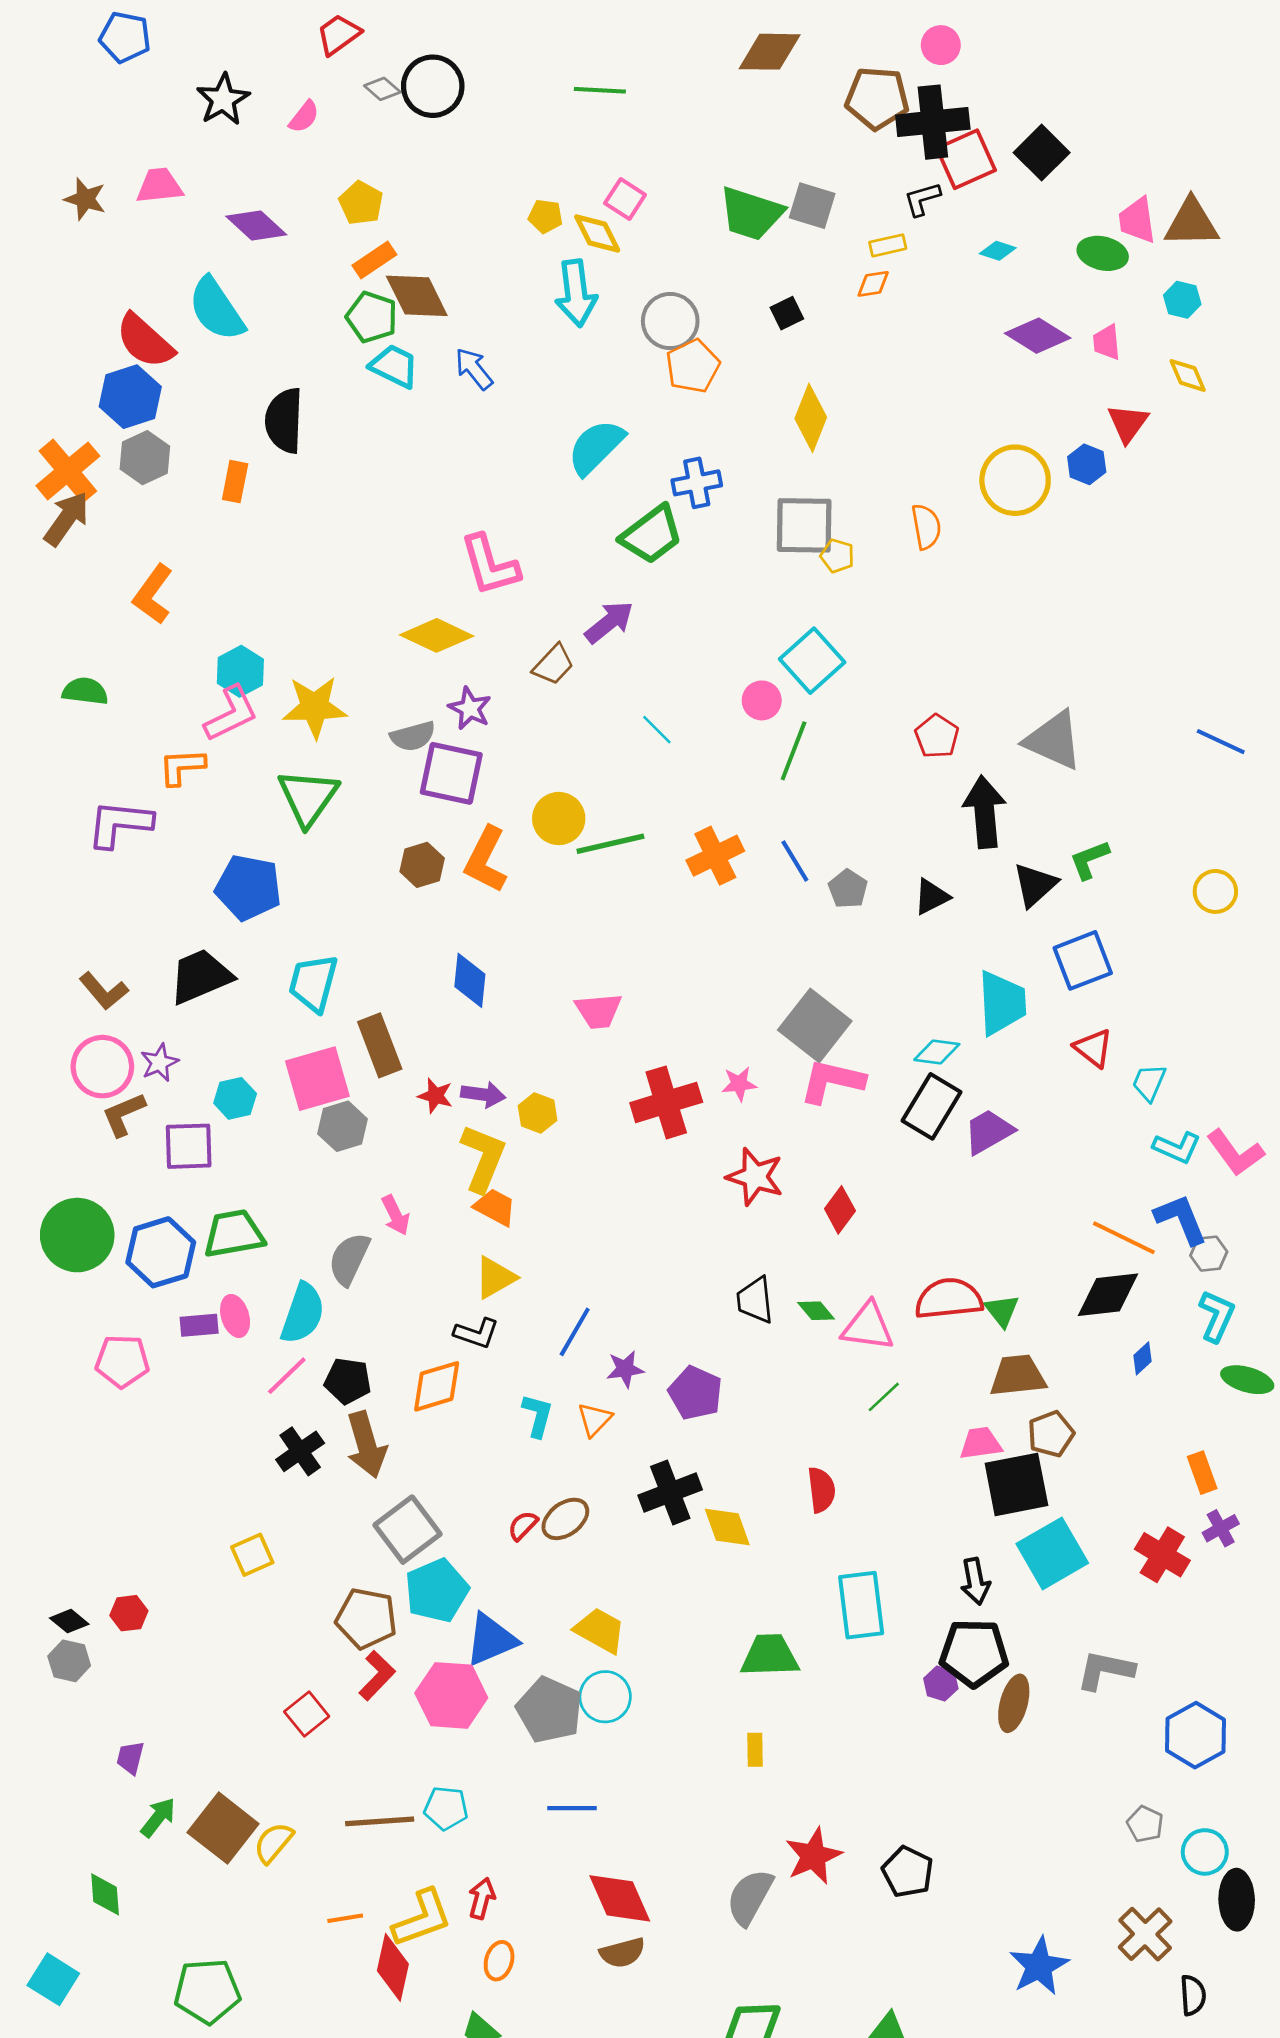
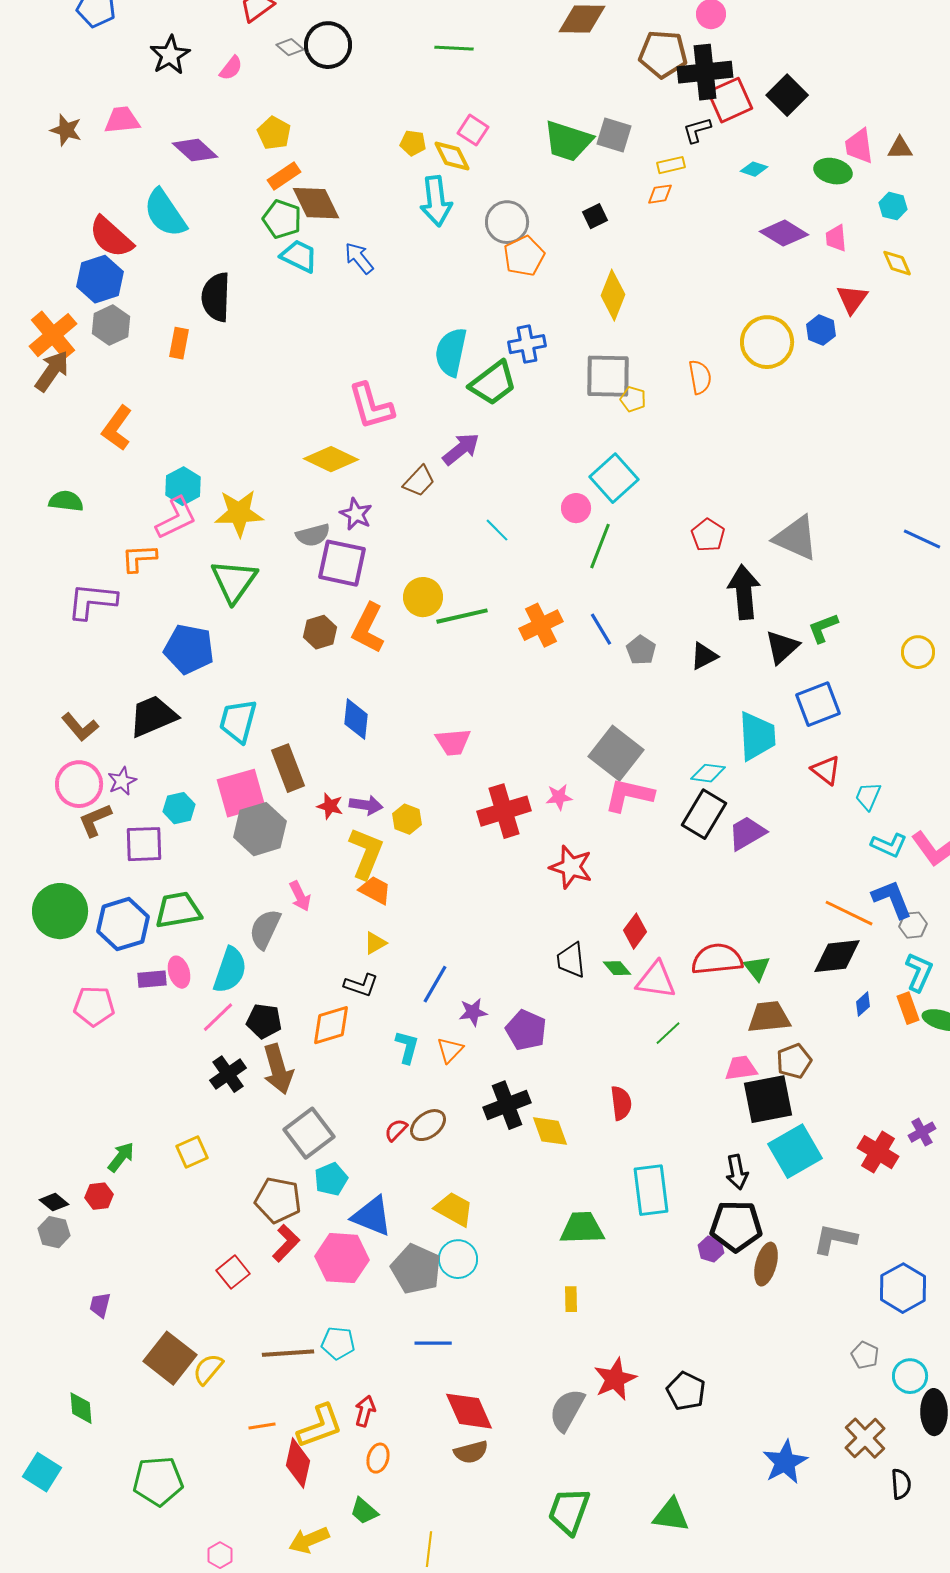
brown triangle: (1192, 223) -> (900, 148), size x0.6
cyan semicircle: (596, 447) -> (451, 352), moved, turned -33
gray hexagon: (342, 1126) -> (260, 829), size x1.4
red diamond: (840, 1210) -> (635, 931), moved
yellow triangle: (495, 1278) -> (375, 943), size x0.7
orange rectangle: (1202, 1473) -> (908, 1008), moved
cyan pentagon: (437, 1591) -> (331, 1179), size x0.7
blue triangle: (491, 1640) -> (372, 1216), turned 45
green arrow: (158, 1817) -> (121, 1157), moved

